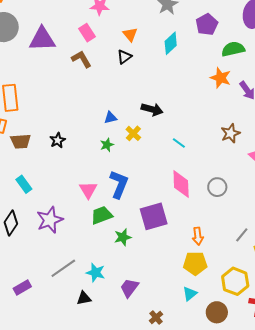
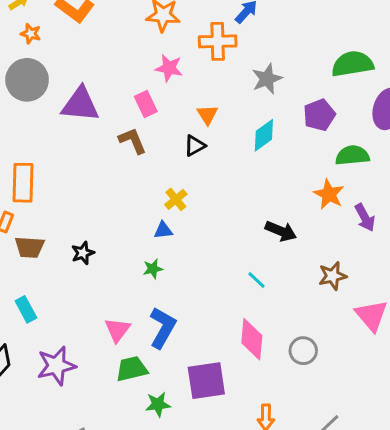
black arrow: (152, 109) -> (281, 231), moved
yellow cross: (133, 133) -> (176, 199), moved

